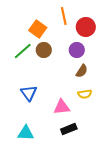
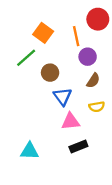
orange line: (64, 16) -> (76, 36), moved
red circle: (86, 27) -> (98, 19), moved
brown circle: (44, 50) -> (50, 73), moved
blue triangle: (29, 93) -> (63, 96), moved

